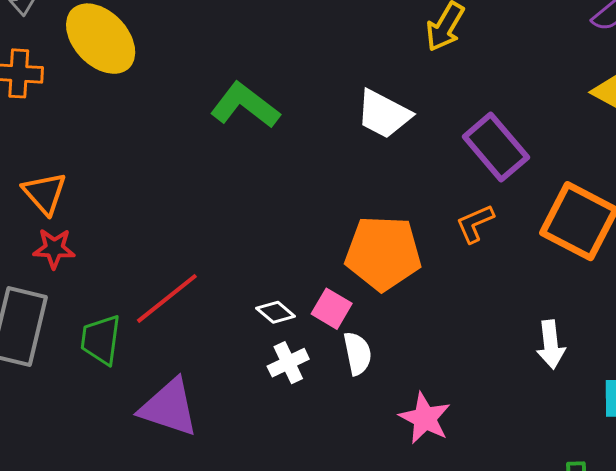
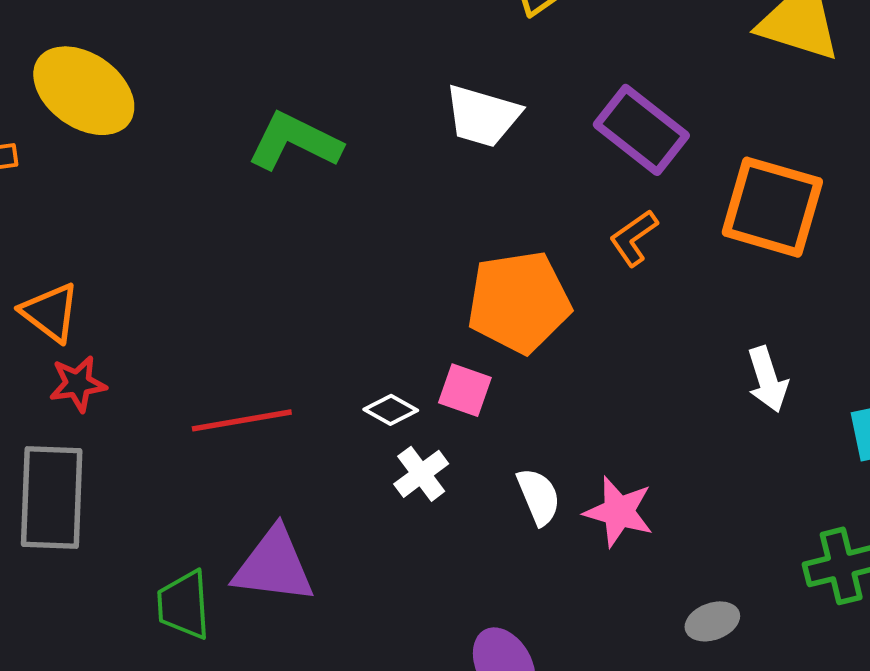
red line: (167, 298) -> (242, 420), turned 40
green trapezoid: (101, 340) -> (184, 605), moved
white semicircle: (357, 353) -> (539, 496), moved

